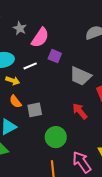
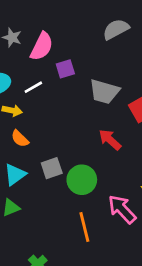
purple square: (55, 56) -> (65, 69), turned -32
gray square: (35, 110) -> (52, 168), moved

